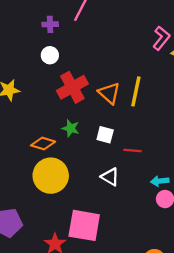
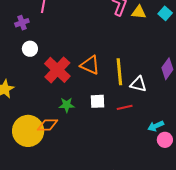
yellow line: (136, 91) -> (119, 72), moved
yellow circle: (51, 176) -> (28, 131), moved
white triangle: (110, 177) -> (138, 84), moved

